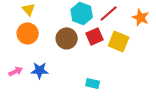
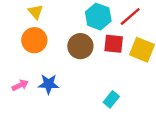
red square: (95, 36) -> (114, 44), turned 30
cyan rectangle: (93, 83) -> (111, 99), turned -64

